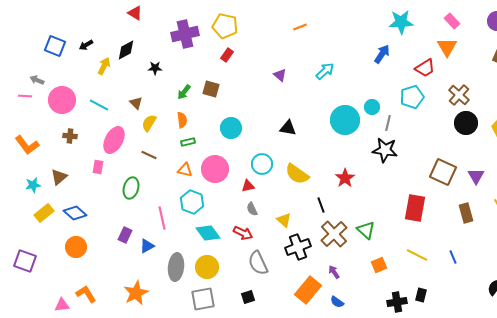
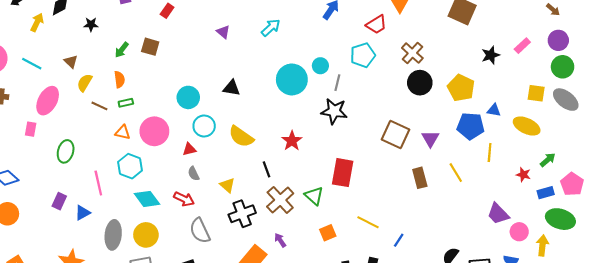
cyan circle: (231, 128) -> (188, 97), moved
brown line: (149, 155) -> (99, 106), moved
red rectangle: (415, 208) -> (343, 173), moved
blue line: (453, 257) -> (399, 240), moved, turned 56

